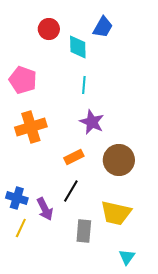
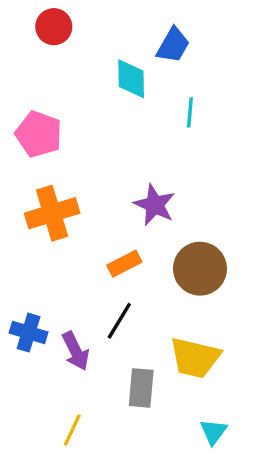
red circle: (49, 29) -> (54, 27), moved
cyan line: (84, 85) -> (190, 112), moved
yellow line: (21, 228) -> (72, 430), moved

